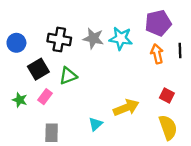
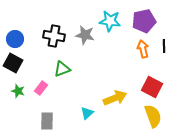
cyan star: (121, 38) -> (110, 21), moved
black square: (38, 69) -> (13, 63), moved, turned -30
red square: (167, 96) -> (152, 87), size x1.5

